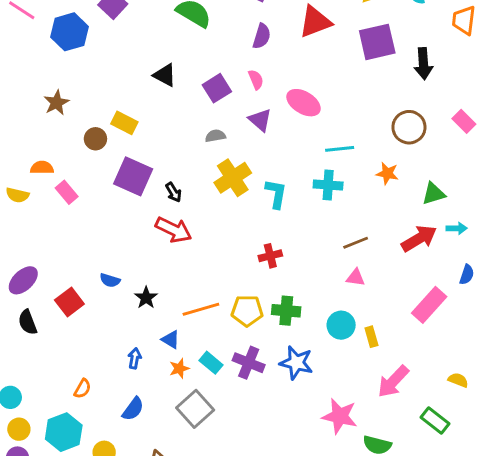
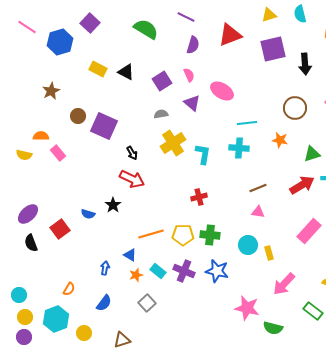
yellow rectangle: (124, 123) -> (98, 69), moved
purple square: (133, 176) -> (104, 126), moved
black star: (146, 298) -> (113, 205), moved
gray square: (195, 409) -> (147, 303), size x0.7

